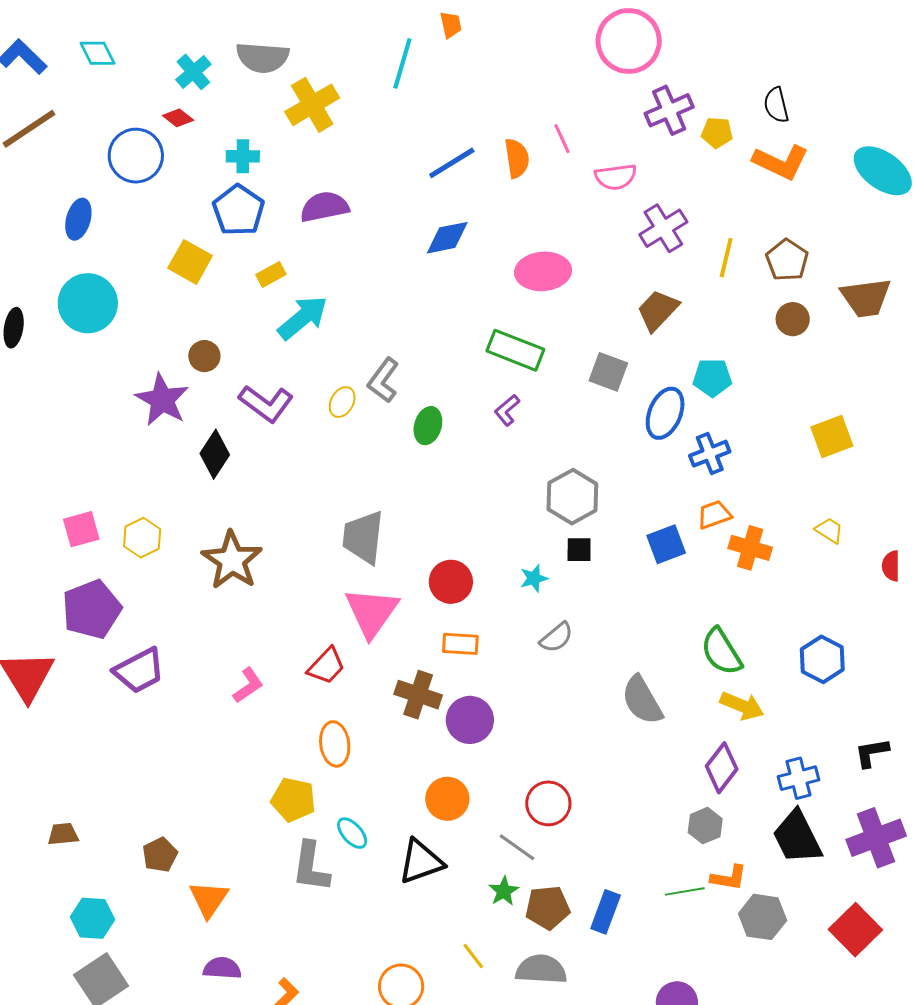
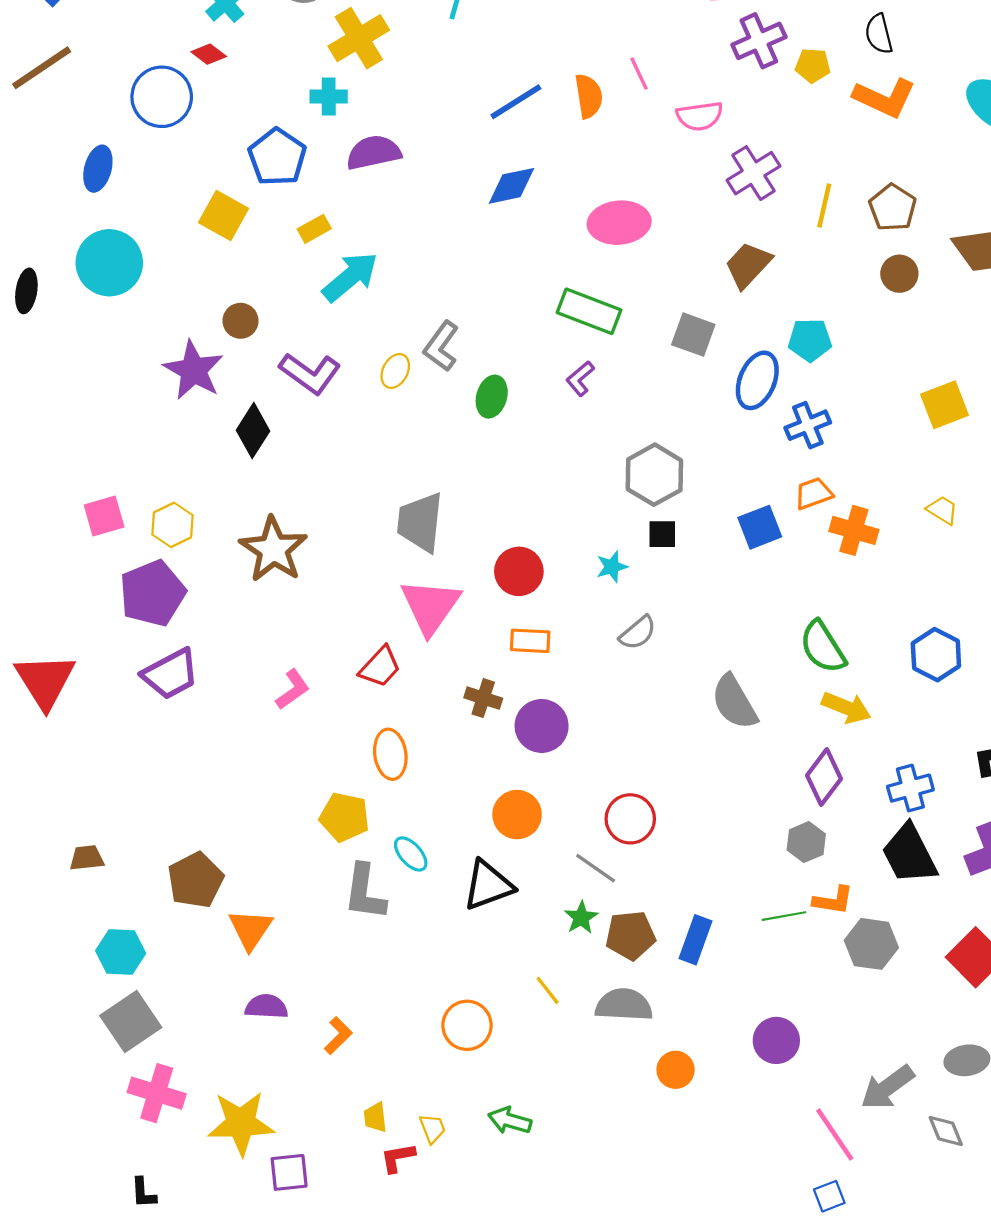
cyan cross: (243, 156) -> (329, 97), moved
purple pentagon: (92, 609) -> (152, 593), moved
brown cross: (418, 695) -> (483, 698), size x0.7
brown pentagon: (160, 855) -> (196, 880), size x1.4

